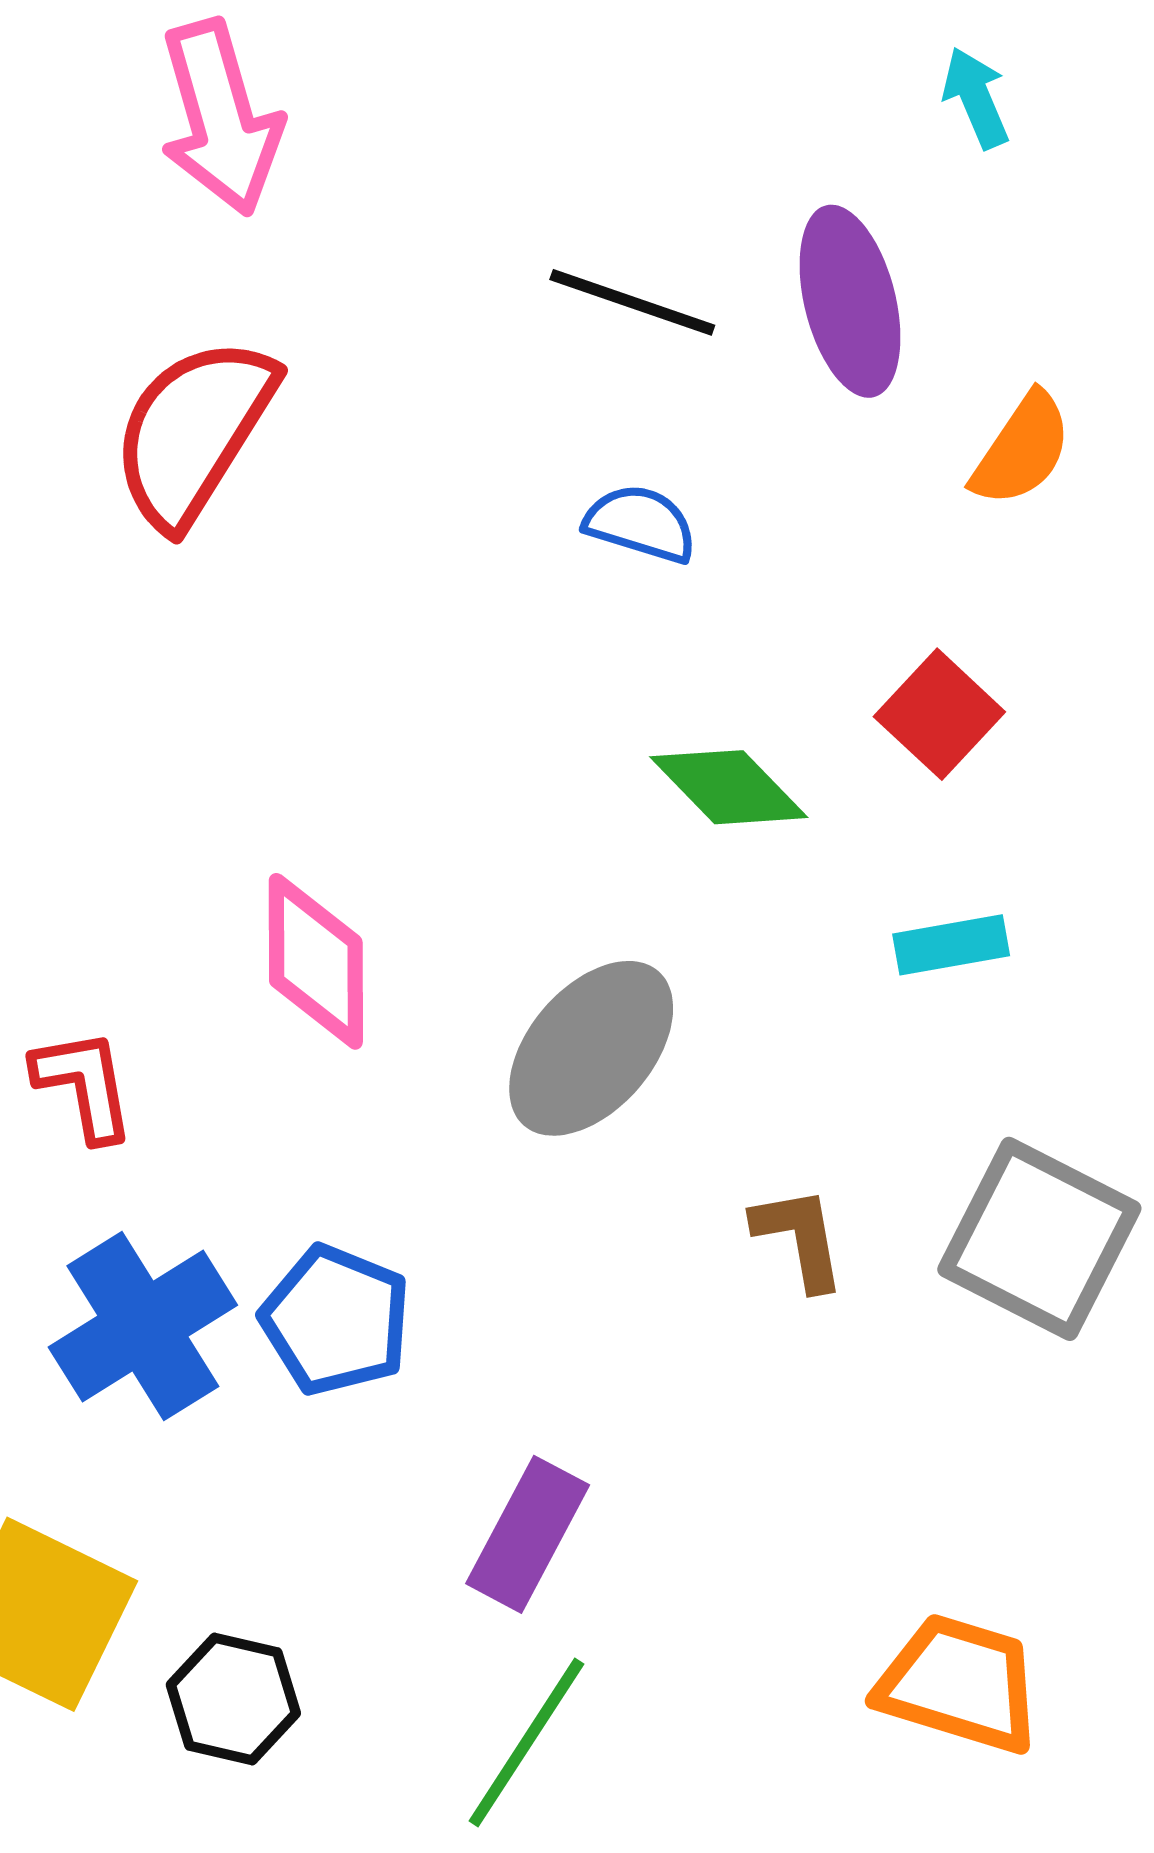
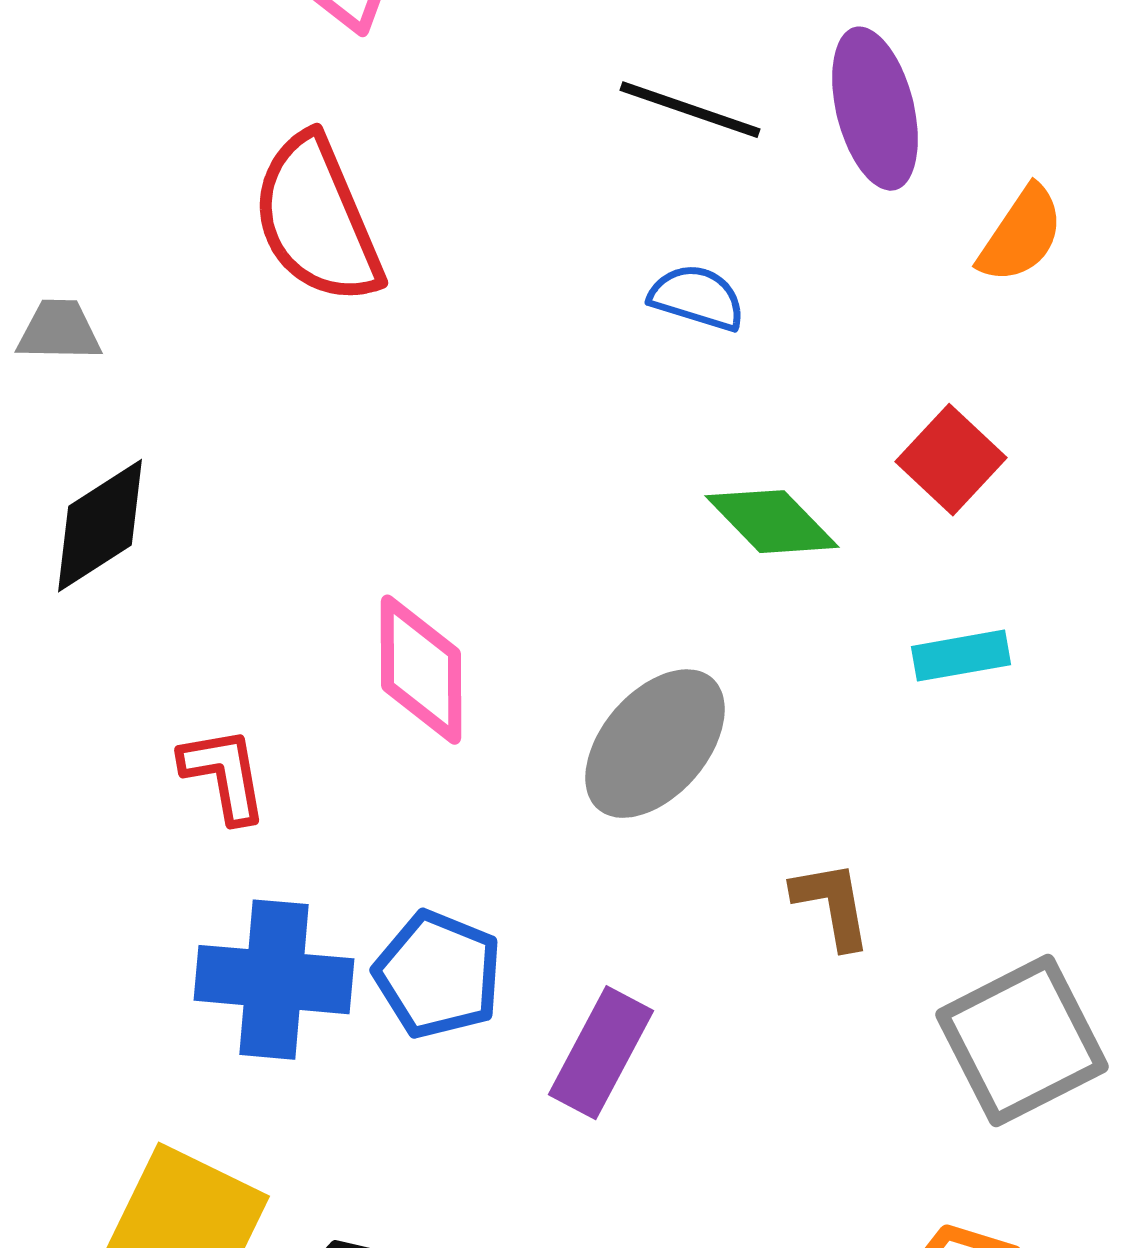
red semicircle: (193, 432) -> (317, 220), turned -55
gray square: (1039, 1239) -> (1022, 1041), moved, turned 36
blue cross: (143, 1326) -> (274, 980), turned 37
purple rectangle: (528, 1534) -> (601, 1053), moved

